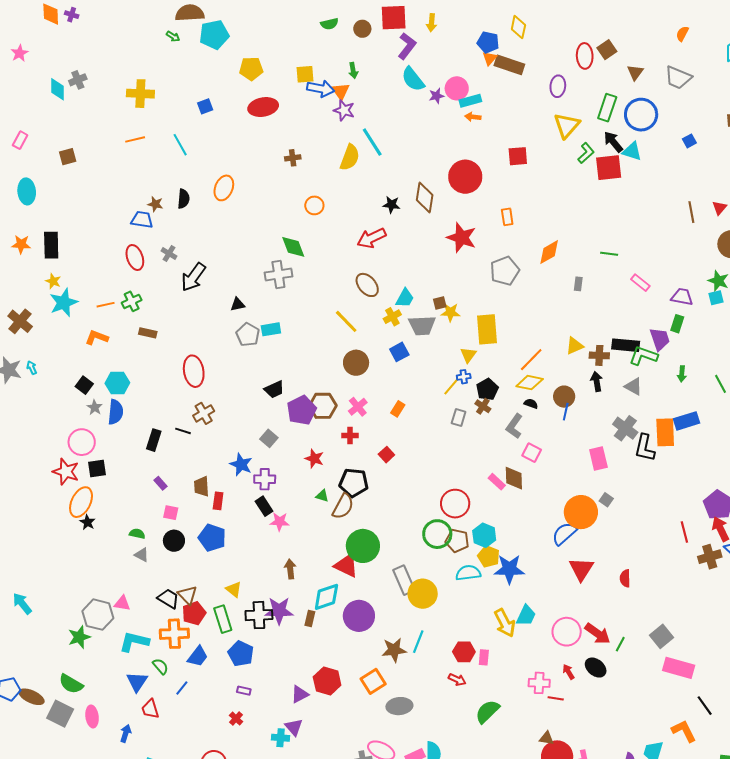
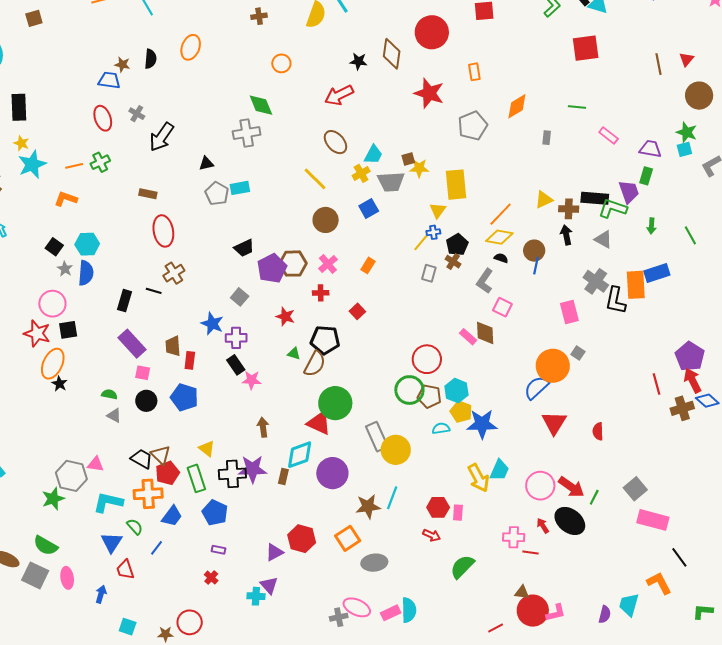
red square: (609, 168) -> (586, 48), moved
brown rectangle: (148, 333) -> (148, 194), moved
purple rectangle: (161, 483) -> (132, 344), size x2.0
cyan semicircle: (468, 573) -> (441, 428), size x0.7
black ellipse: (596, 668) -> (570, 521), size x1.4

